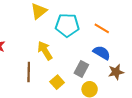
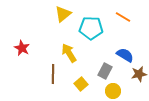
orange line: (102, 28) -> (123, 17), moved

